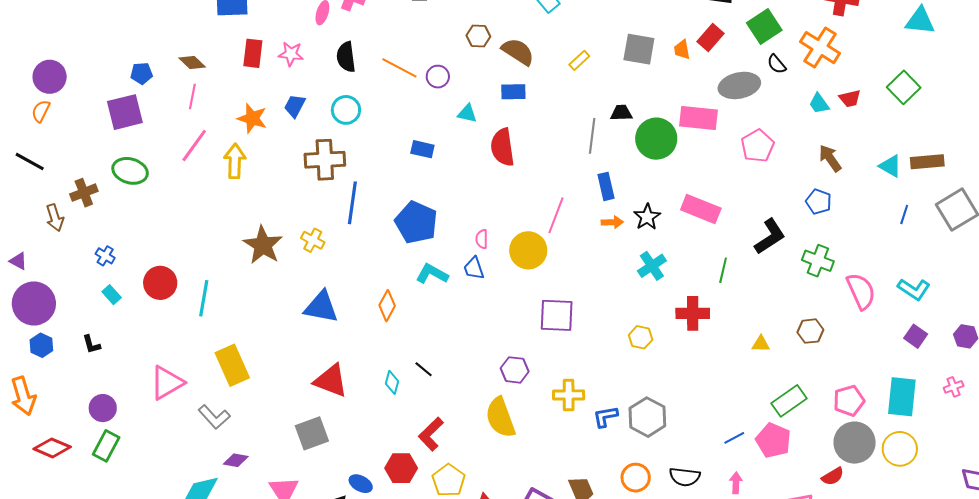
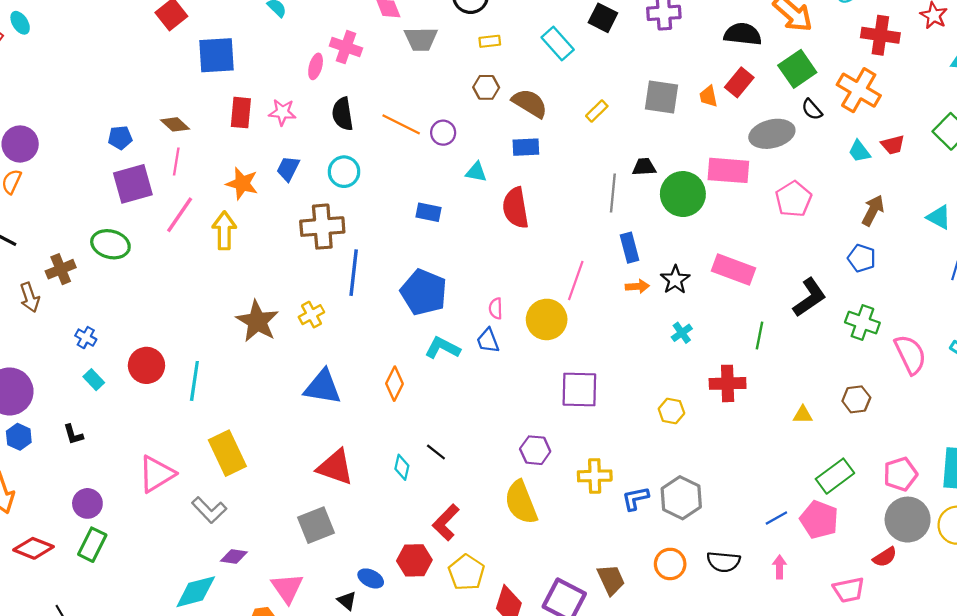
purple square: (125, 112) -> (133, 184), moved
brown arrow: (830, 158) -> (873, 210), turned 64
yellow cross: (313, 240) -> (311, 315), turned 35
cyan cross: (652, 266) -> (682, 333), size x0.7

